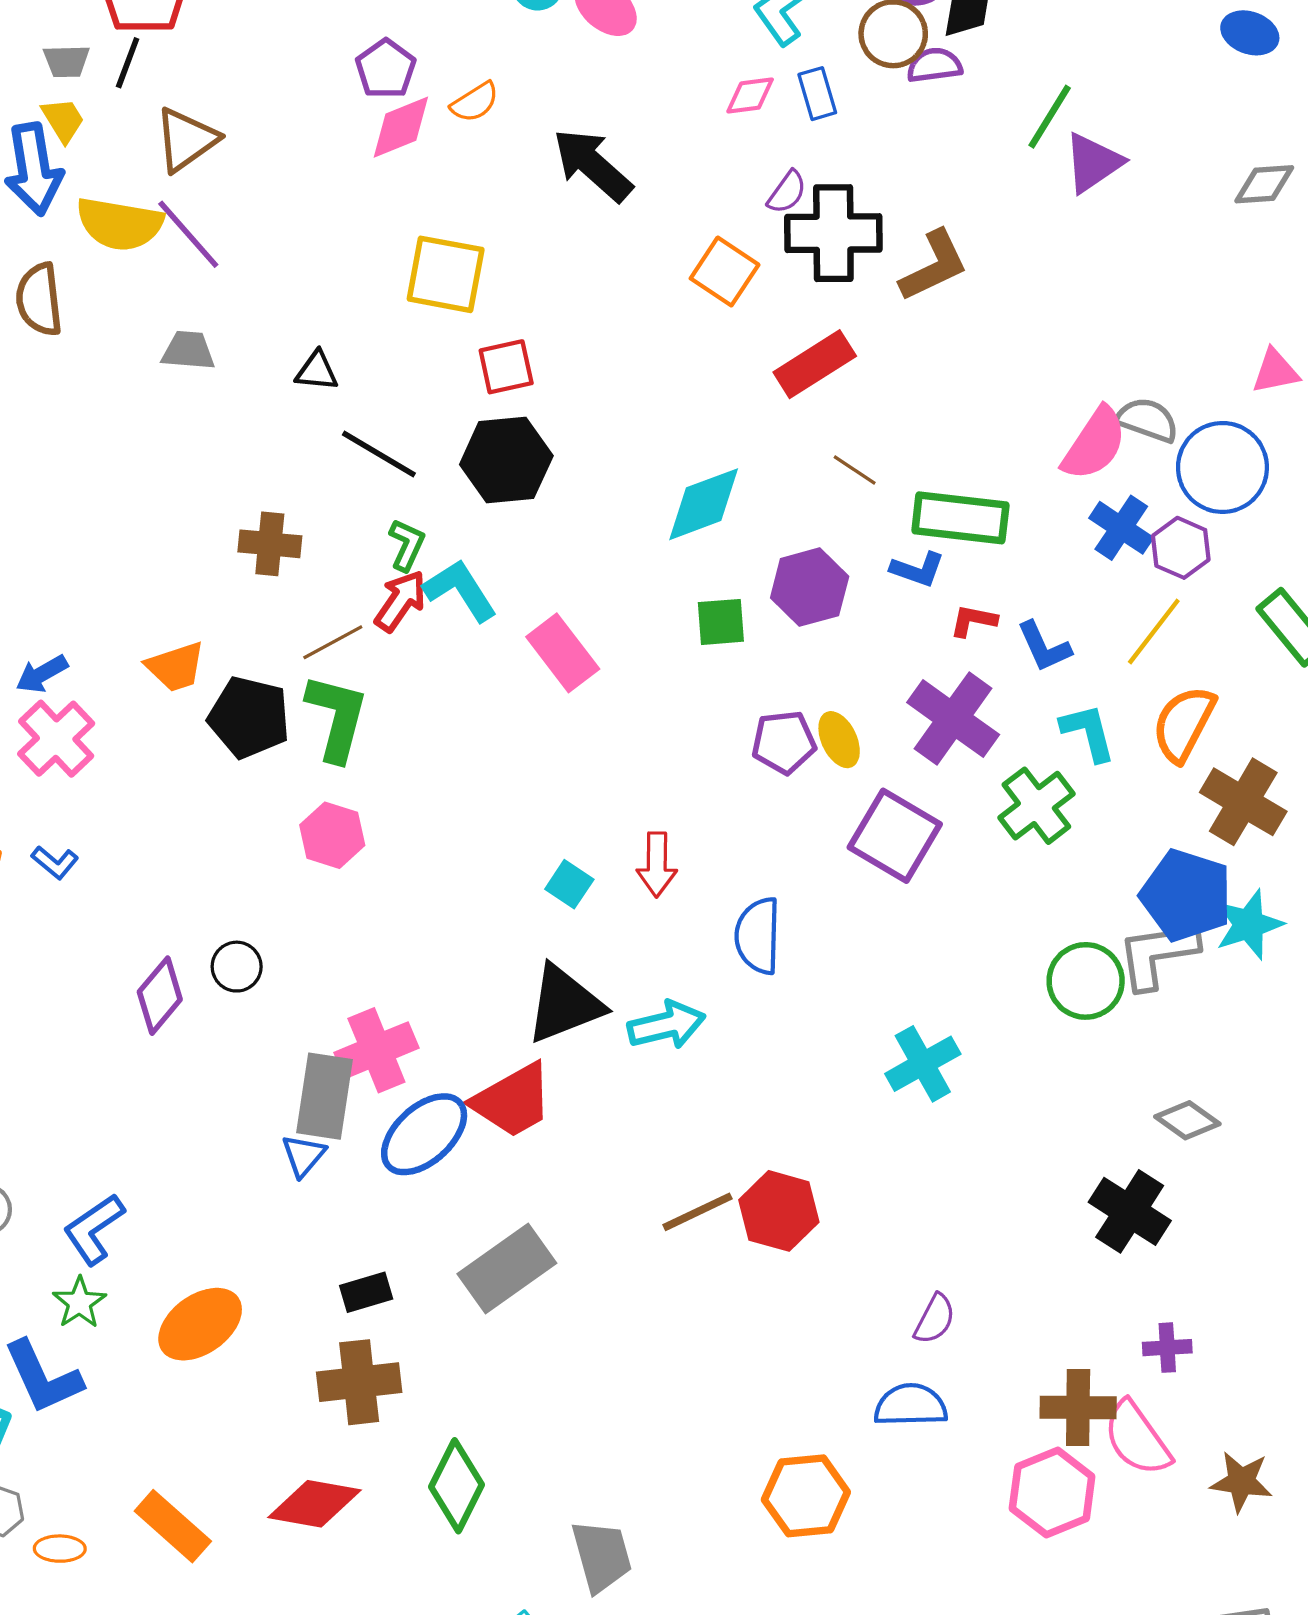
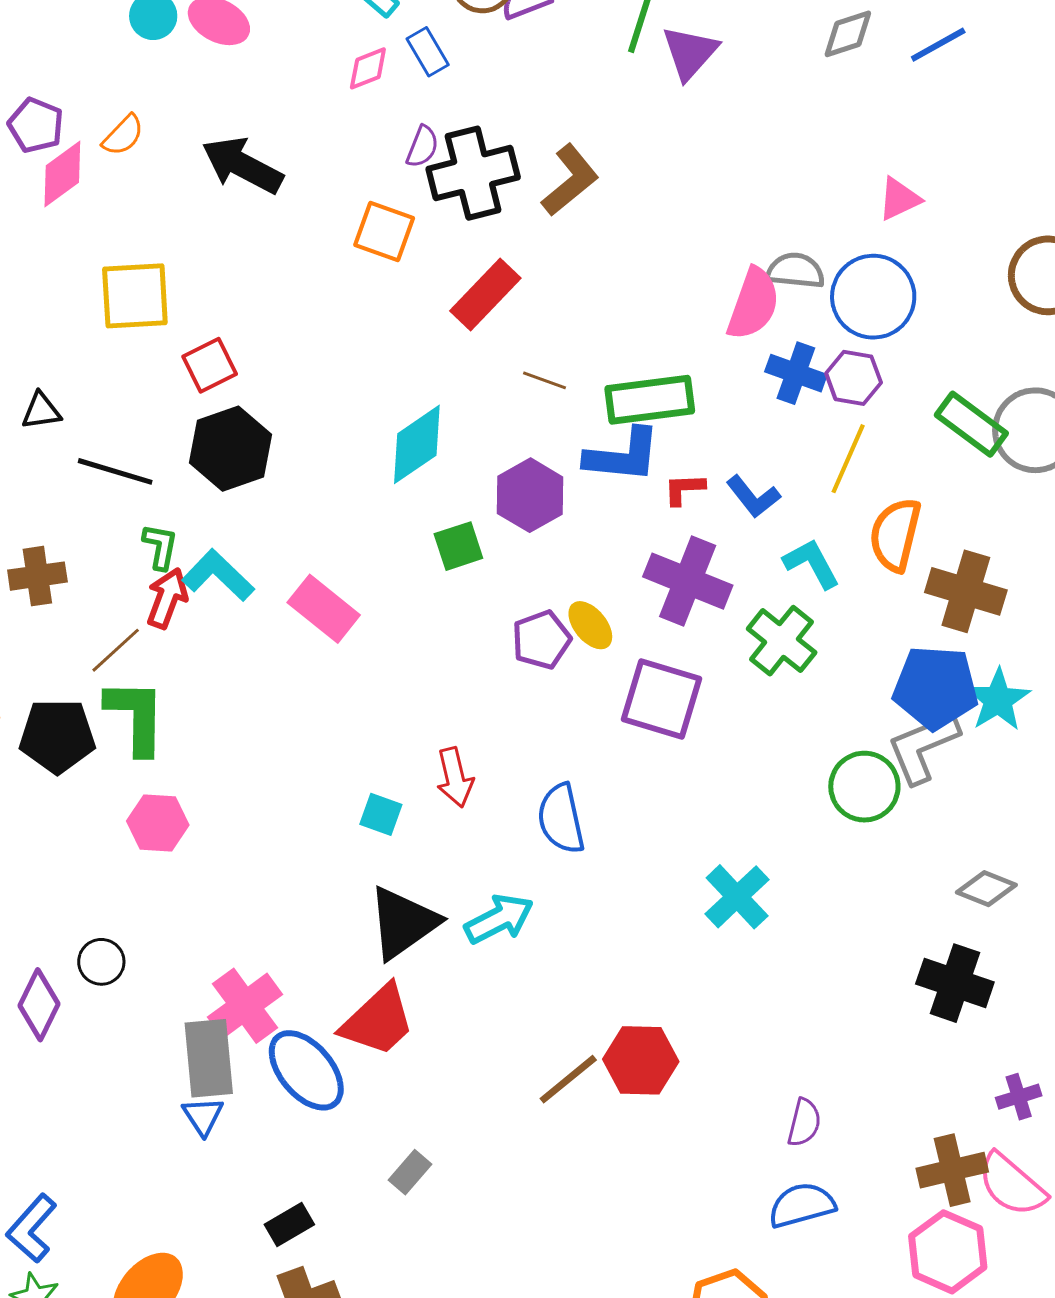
blue L-shape: (917, 569) -> (623, 455), size x1.6
blue ellipse: (424, 1134) -> (306, 1070), turned -74
gray rectangle: (507, 1269) -> (410, 1172), size x0.5

